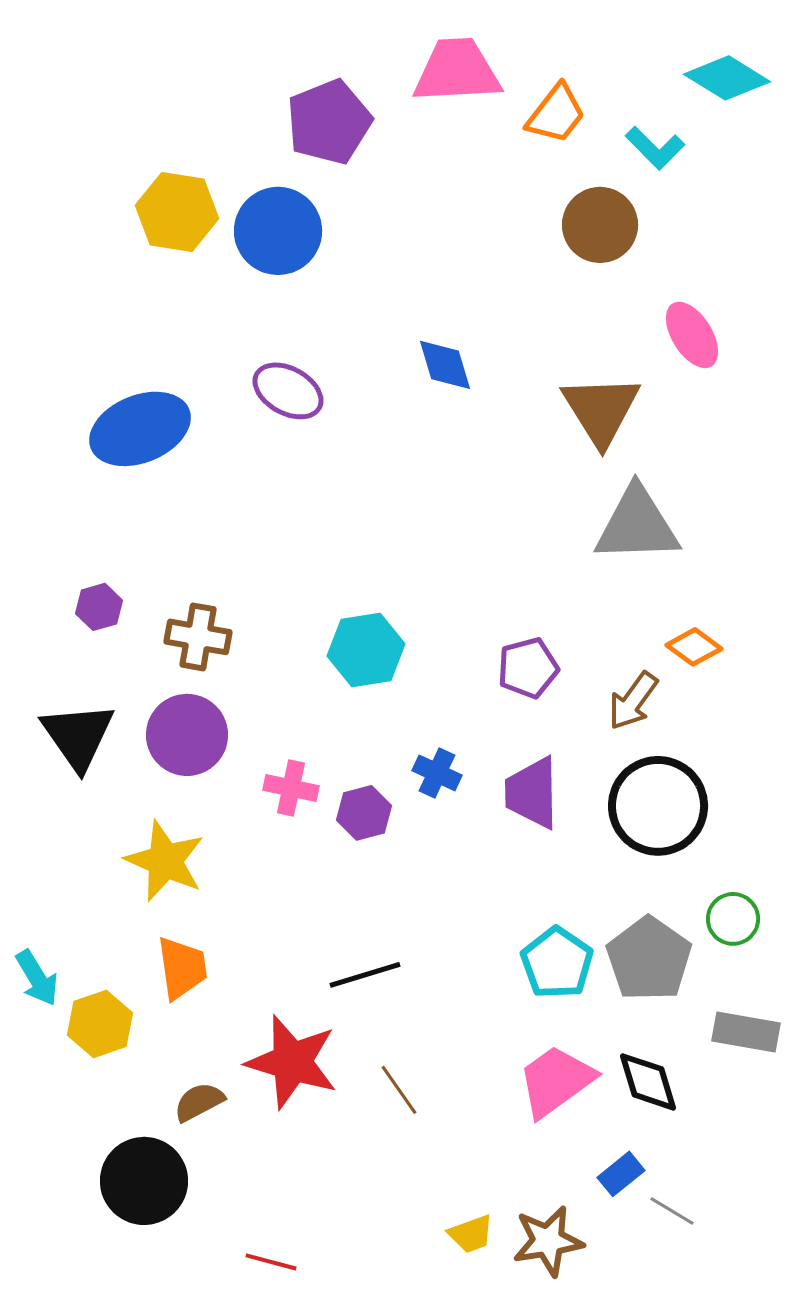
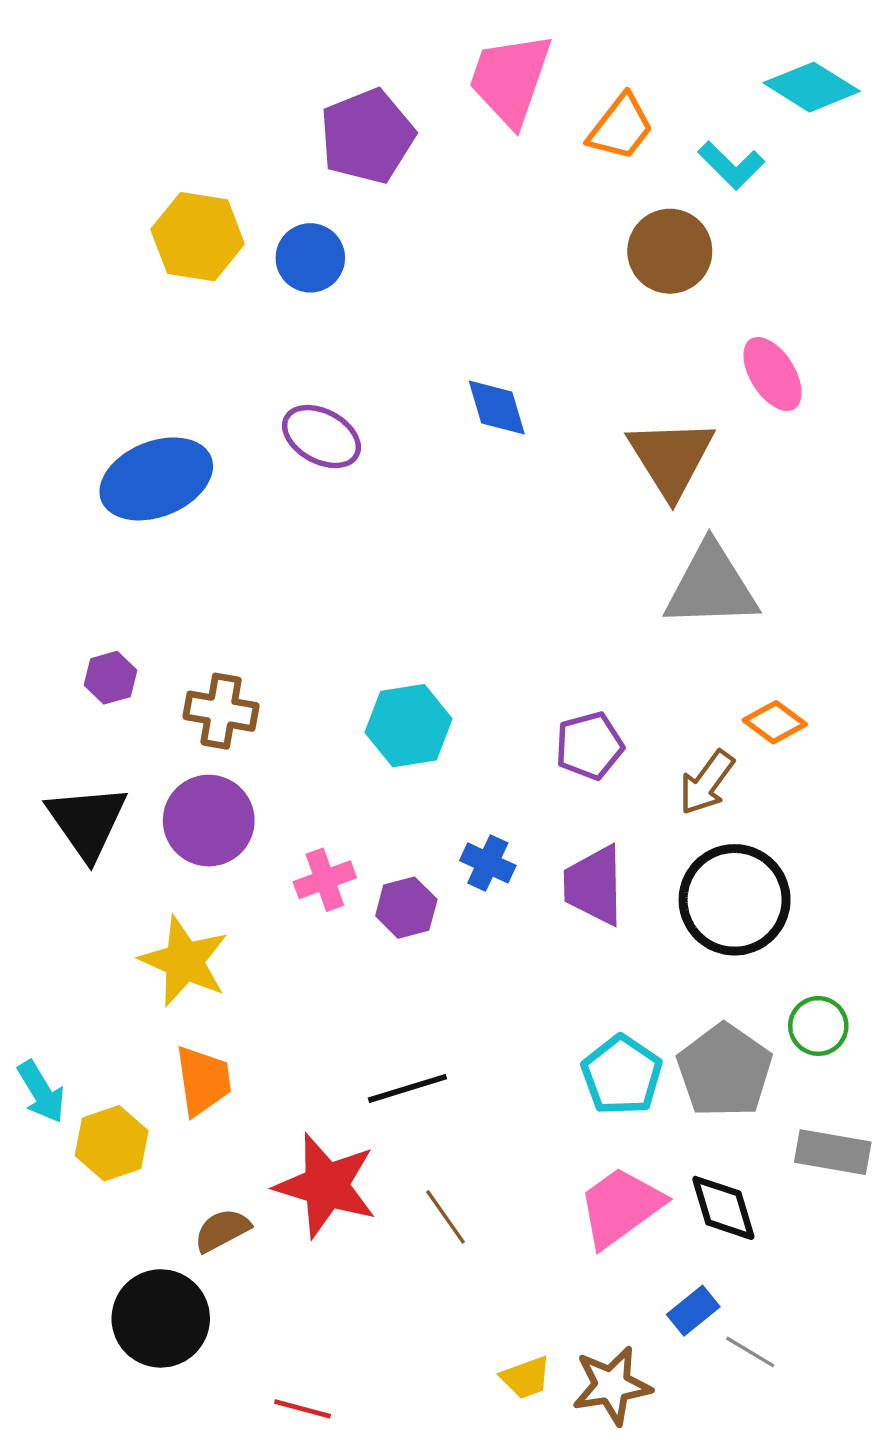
pink trapezoid: (457, 71) -> (510, 79), turned -68
blue circle: (278, 231) -> (310, 258), size x0.7
pink cross: (291, 788) -> (325, 880), turned -32

